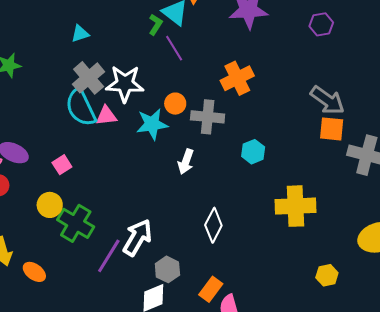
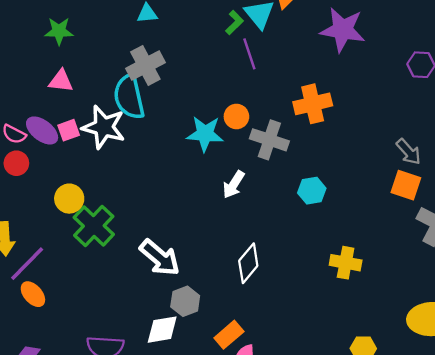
white star: (125, 84) -> (104, 127), moved
gray arrow: (327, 100) -> (409, 152), size x0.7
pink triangle: (106, 116) -> (61, 81), moved
pink square: (62, 165) -> (69, 130), moved
yellow cross: (296, 206) -> (346, 263), size x0.7
white arrow: (137, 237) -> (160, 258), turned 87
purple line: (109, 256) -> (27, 264), moved
orange ellipse: (34, 272) -> (33, 294), moved

